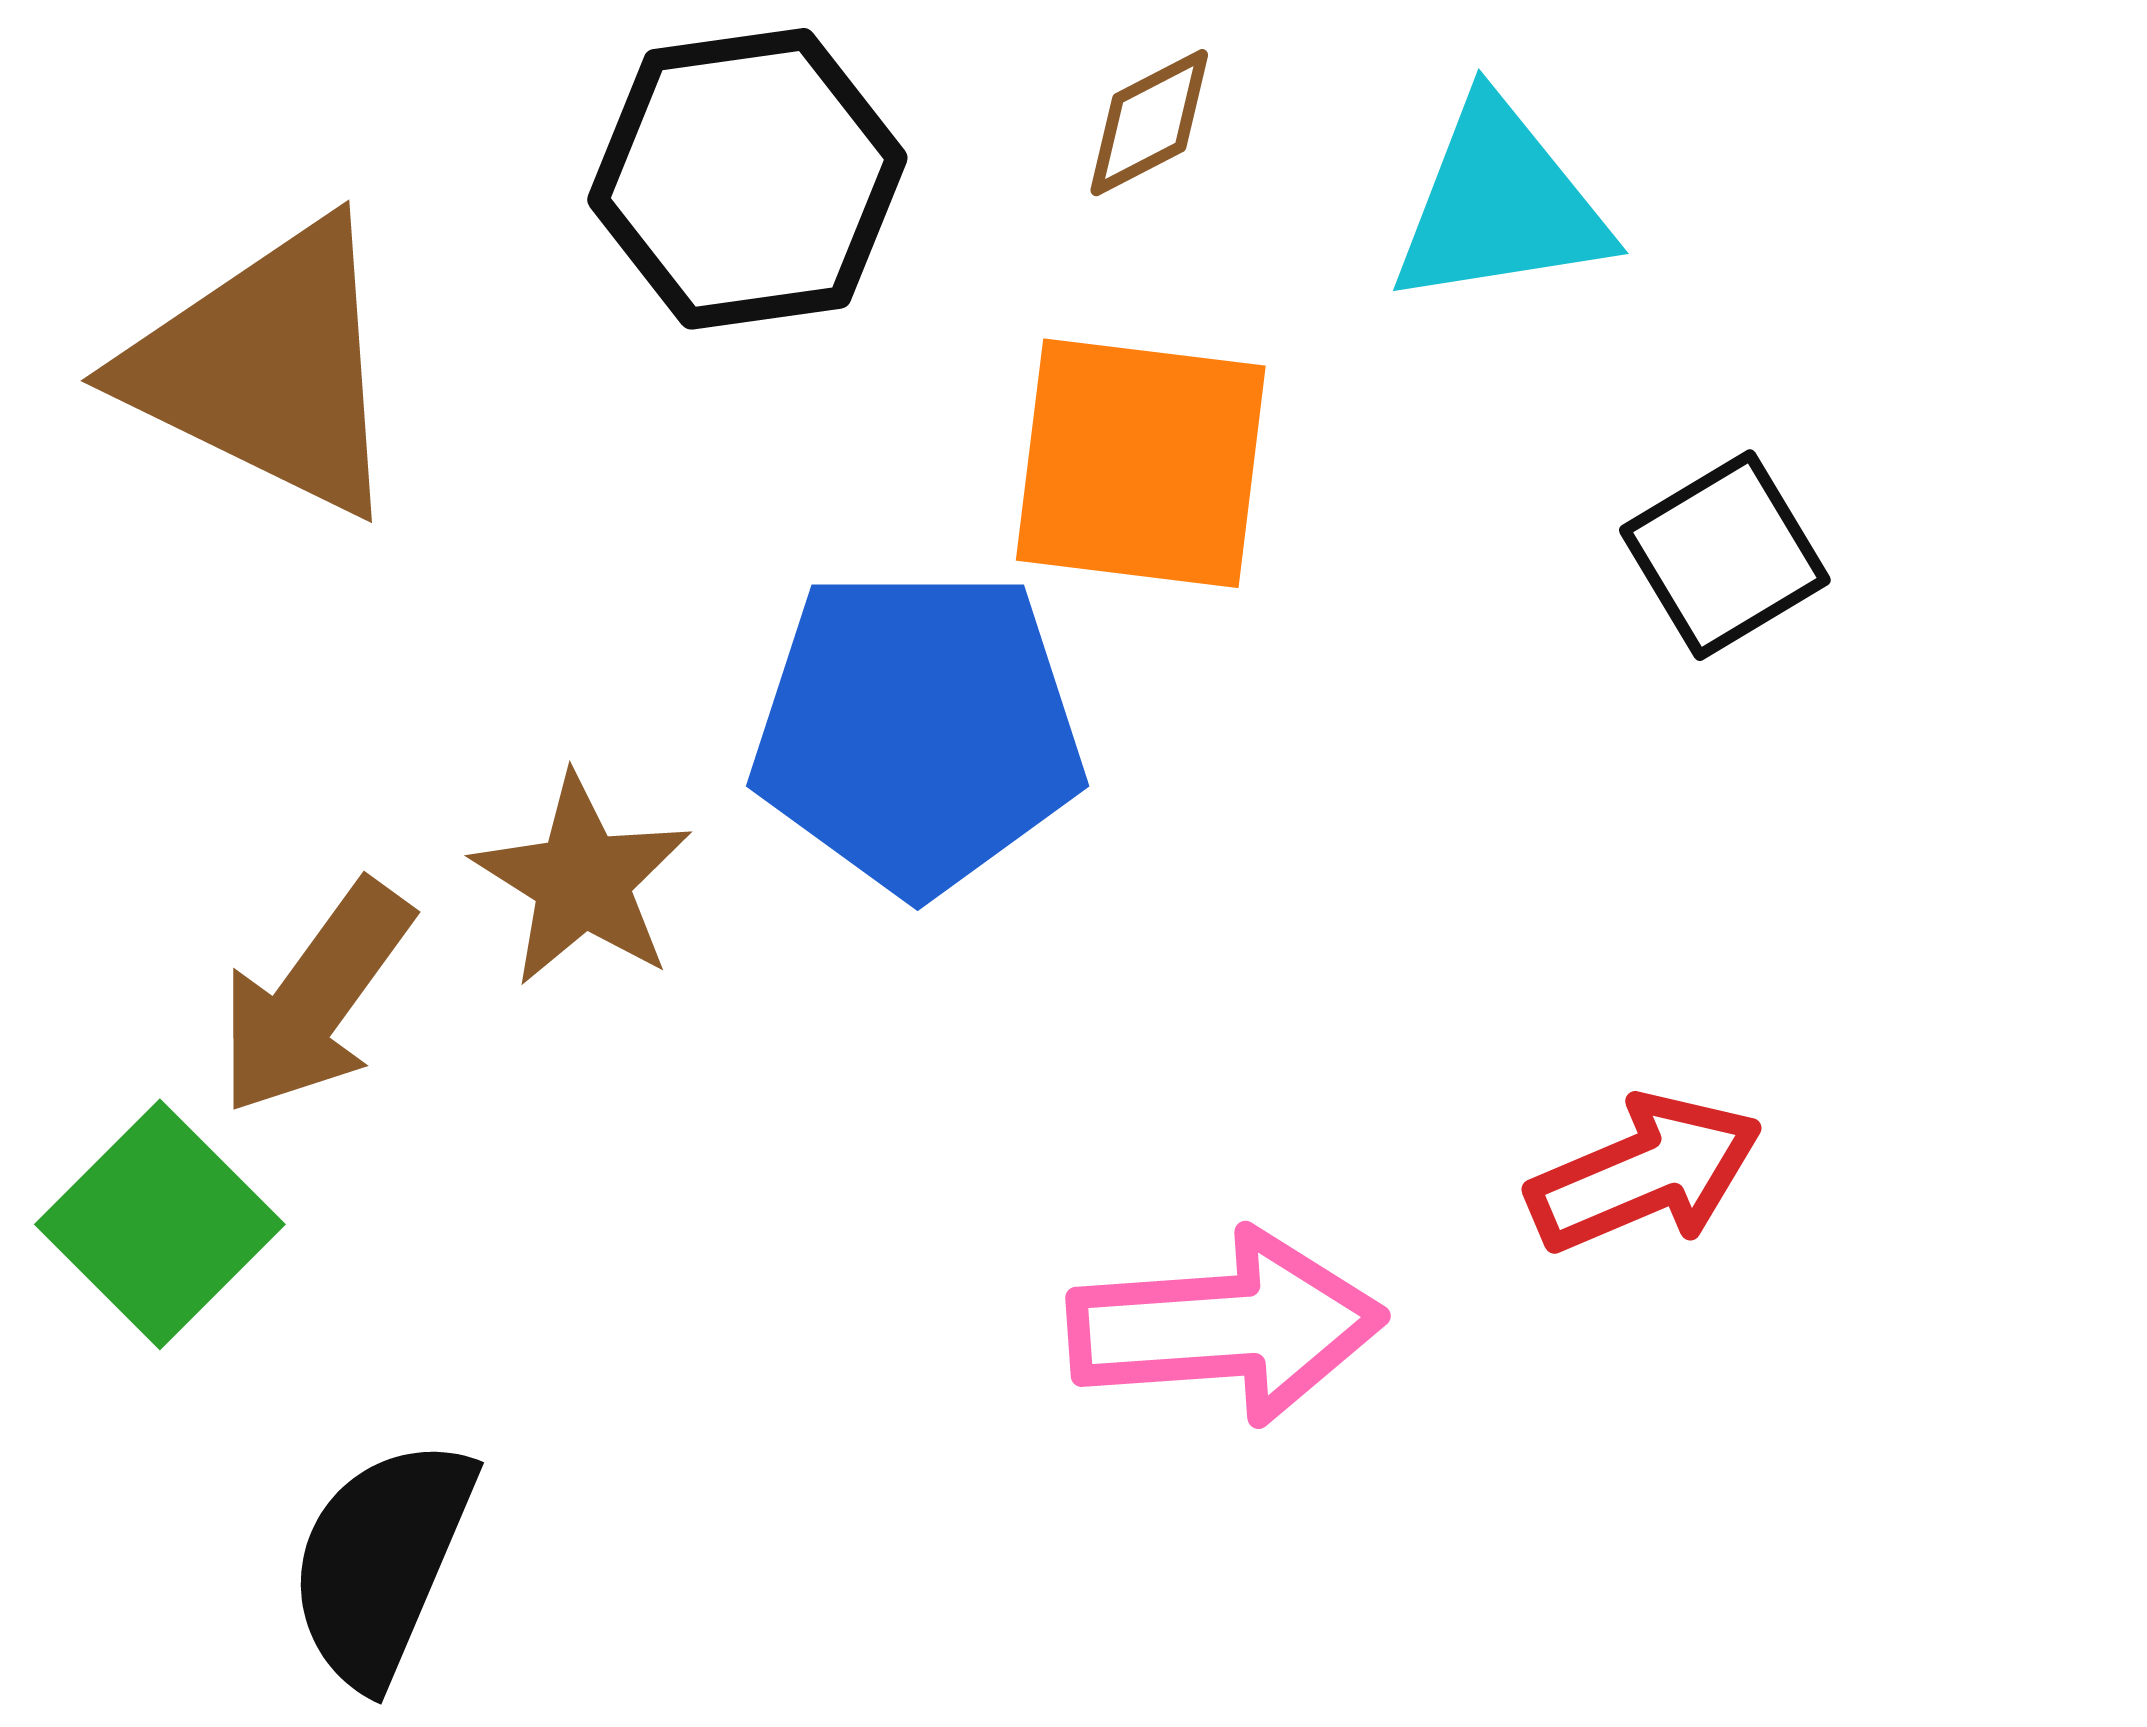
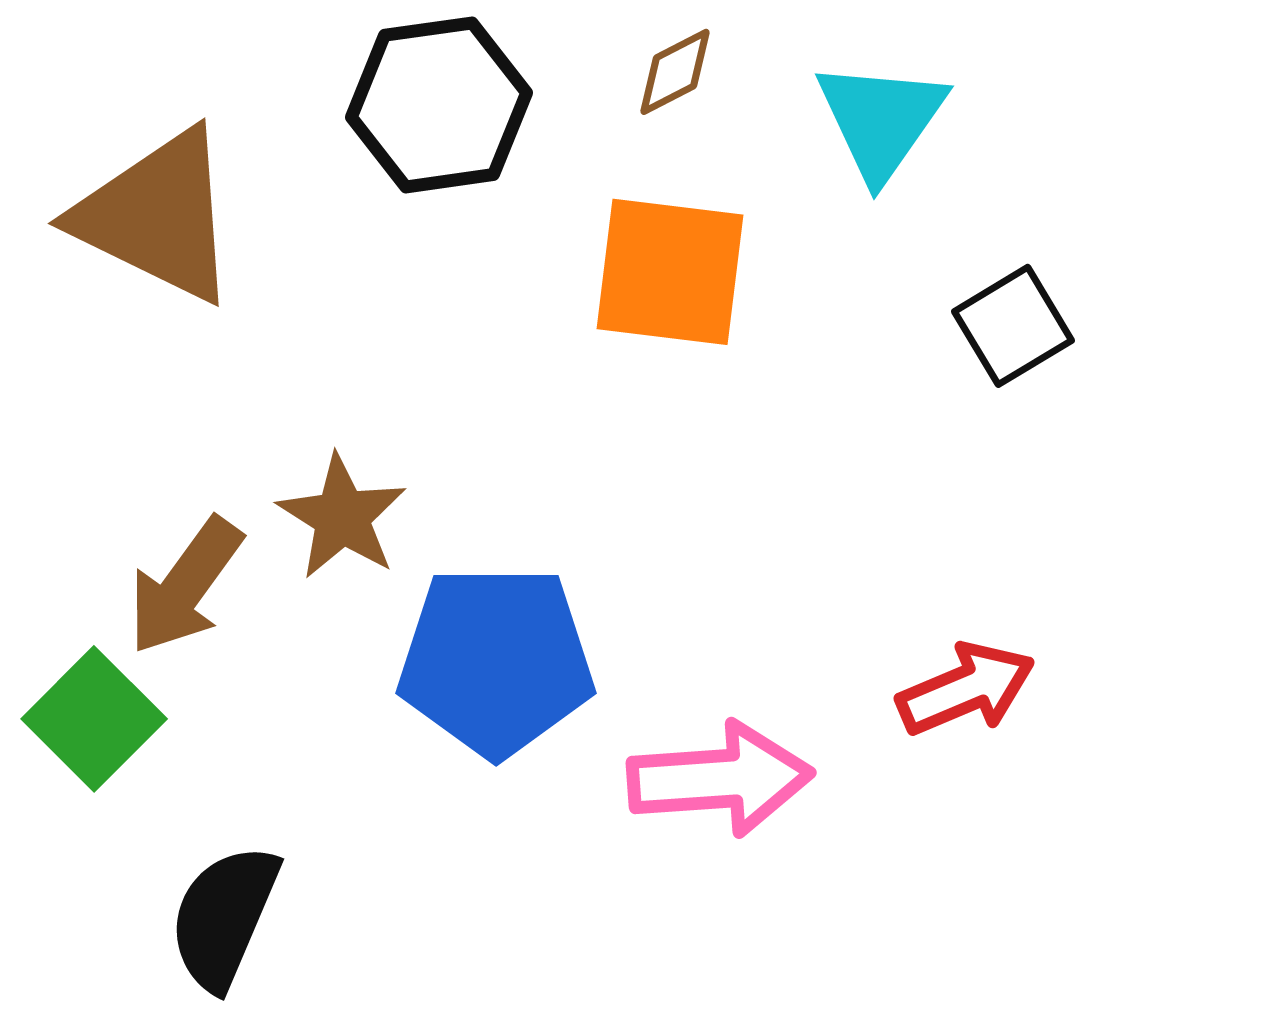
cyan triangle: (1500, 204) -> (881, 120), turned -46
blue pentagon: (918, 731) -> (496, 661), moved

